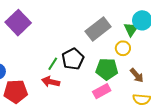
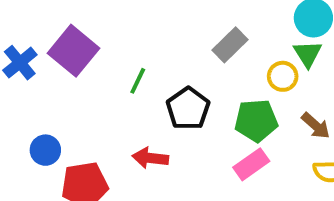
gray rectangle: (98, 29) -> (230, 45), size x0.7
green triangle: (131, 29) -> (308, 54), moved
green line: (53, 64) -> (138, 81), moved

